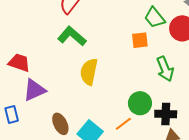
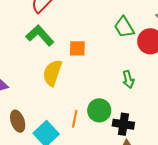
orange square: (140, 40) -> (77, 48), moved
green arrow: (165, 69) -> (128, 79), size x0.7
orange line: (123, 124) -> (75, 119), moved, turned -48

